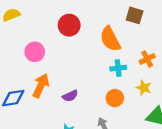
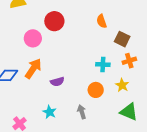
brown square: (135, 15) -> (122, 39), moved
red circle: (69, 25) -> (54, 21), moved
orange semicircle: (110, 39) -> (102, 21), moved, size x0.6

